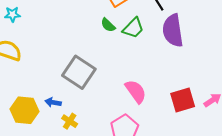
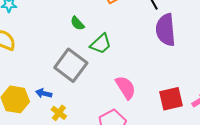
green semicircle: (108, 25) -> (77, 23), moved
green trapezoid: (133, 28) -> (101, 44), moved

